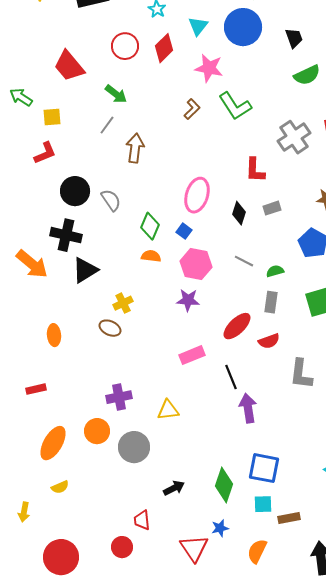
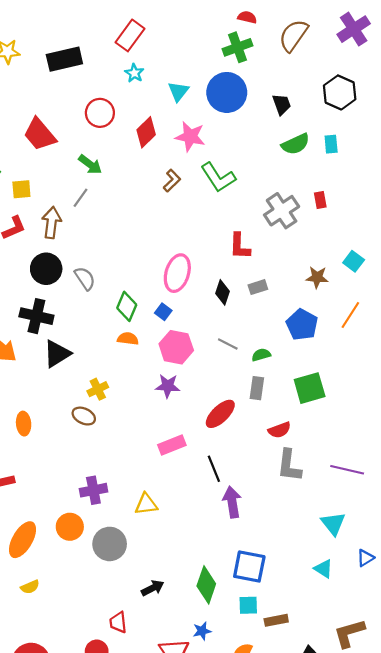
red diamond: (164, 48) -> (146, 132), moved
brown arrow: (135, 148) -> (52, 223), moved
red semicircle: (269, 341) -> (279, 430), moved

